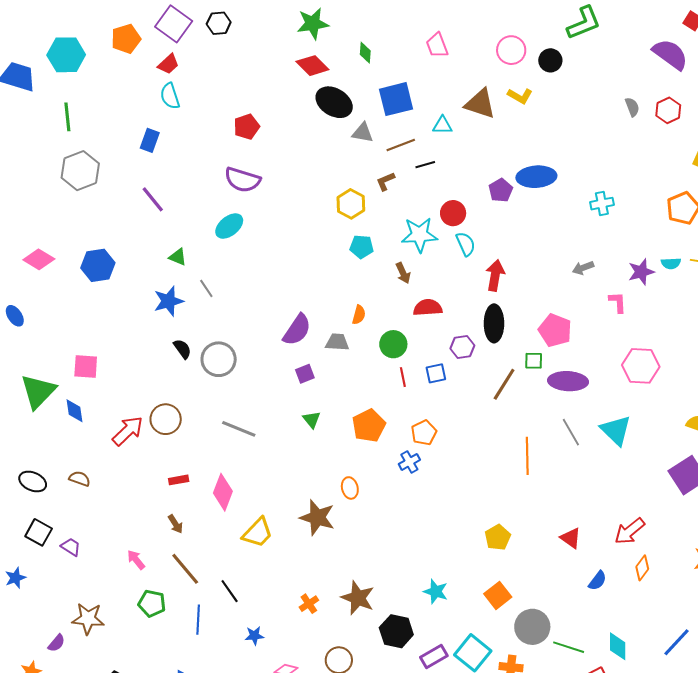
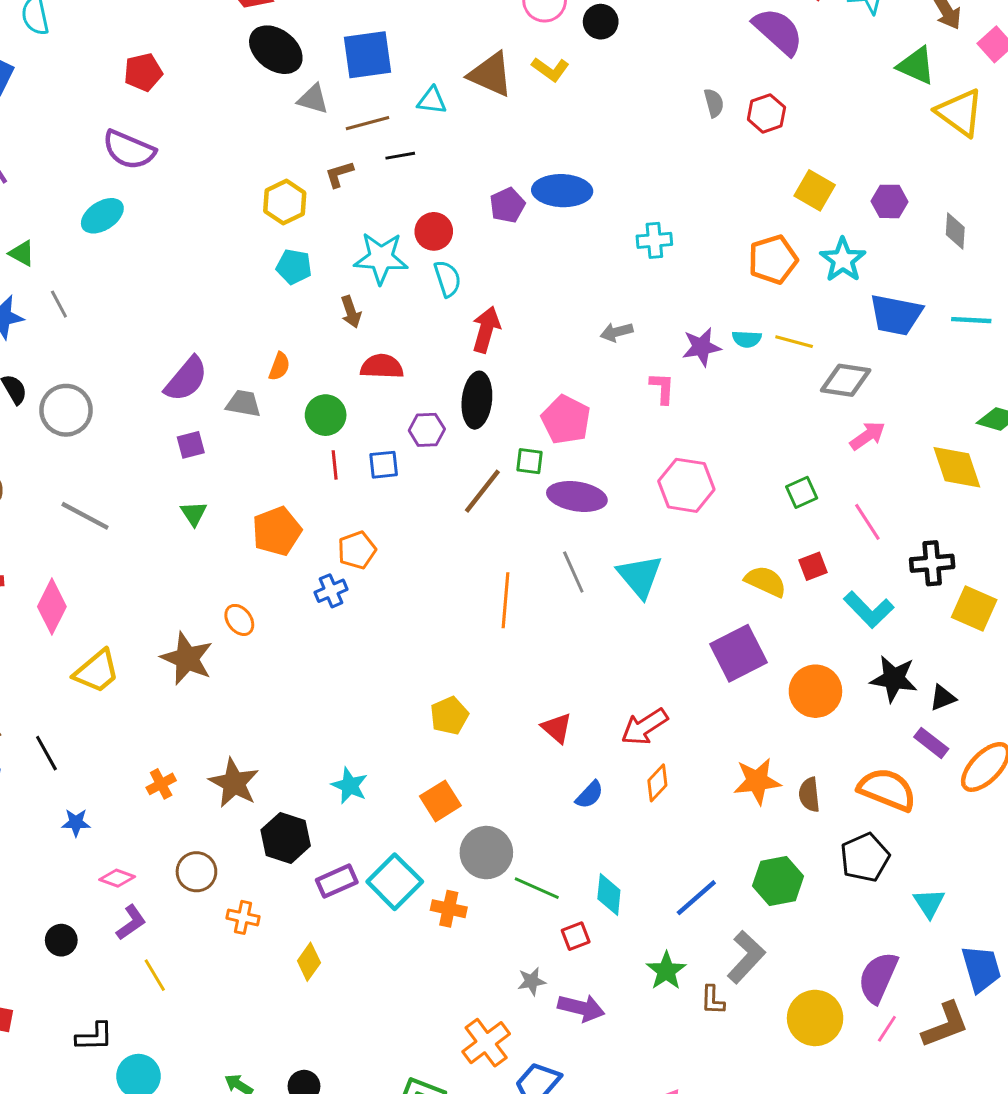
orange ellipse: (350, 488) -> (239, 620), turned -30

